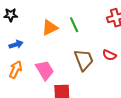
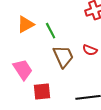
green line: (74, 25) -> (51, 31), moved

